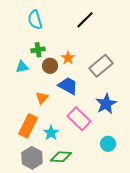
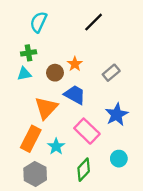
cyan semicircle: (35, 20) -> (38, 22), turned 42
green cross: (38, 50) -> (29, 53), moved
gray rectangle: (101, 66) -> (111, 73), size x0.7
orange triangle: (42, 98) -> (46, 108), size x1.6
green diamond: (61, 157) -> (84, 170), moved, turned -50

